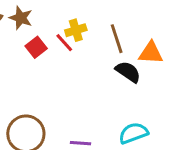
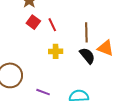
yellow cross: (76, 30) -> (56, 51), moved
red square: (36, 47) -> (33, 22), turned -32

